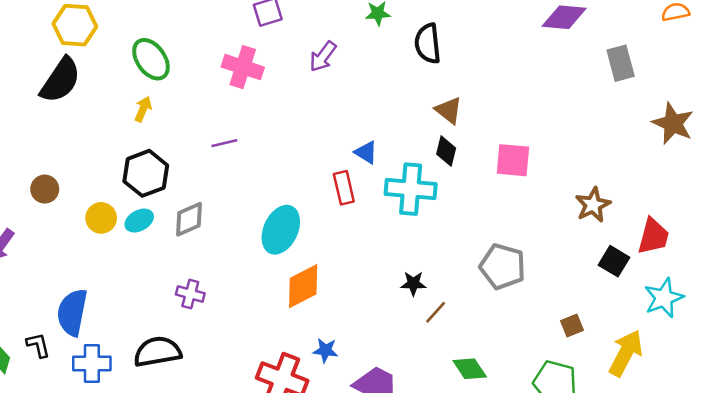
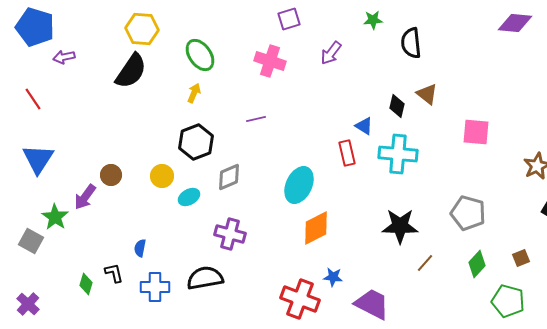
black diamond: (446, 151) -> (397, 106), moved
brown circle: (45, 189) -> (111, 175), moved
cyan ellipse: (139, 221) -> (189, 197), moved
black star: (413, 283) -> (400, 226), size x1.8
purple cross: (190, 294) -> (230, 234), size x1.4
blue semicircle: (72, 312) -> (140, 248), size x0.5
brown line: (436, 312) -> (425, 263), moved
green diamond: (470, 369) -> (477, 264), moved, turned 76

